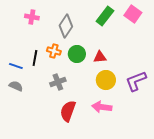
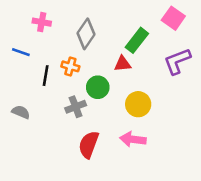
green rectangle: (105, 16) -> (137, 40), moved
green circle: (77, 54) -> (98, 87), moved
red triangle: (100, 57) -> (122, 64), moved
blue line: (16, 66) -> (21, 52), moved
purple L-shape: (136, 81) -> (177, 61), moved

